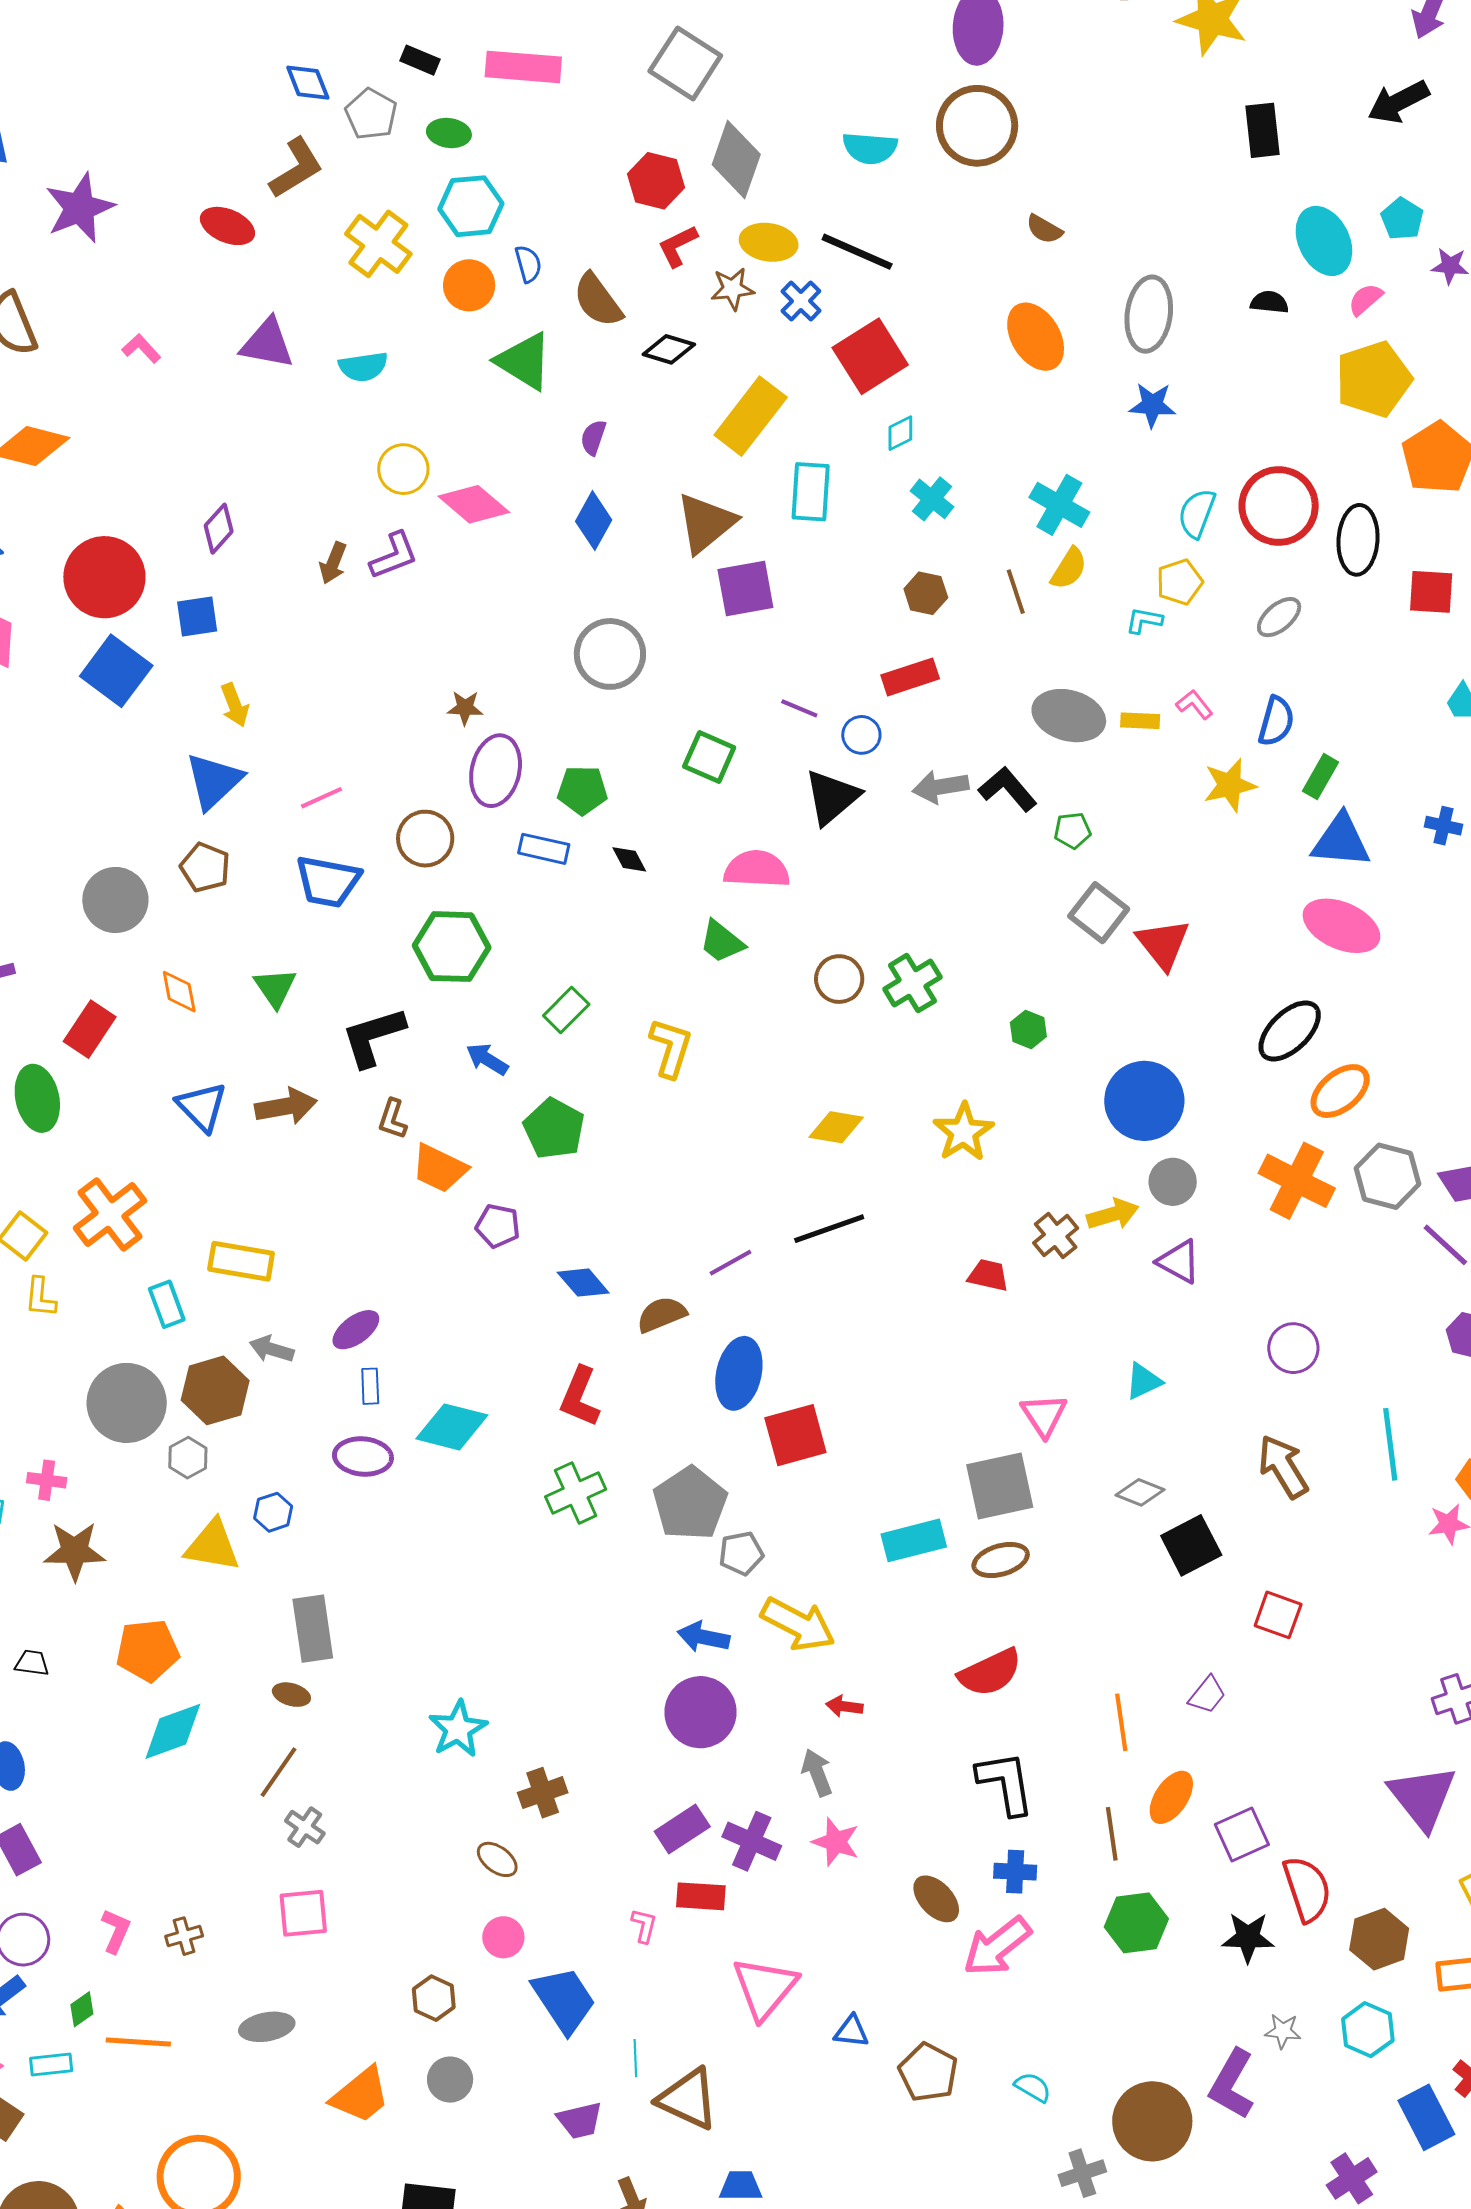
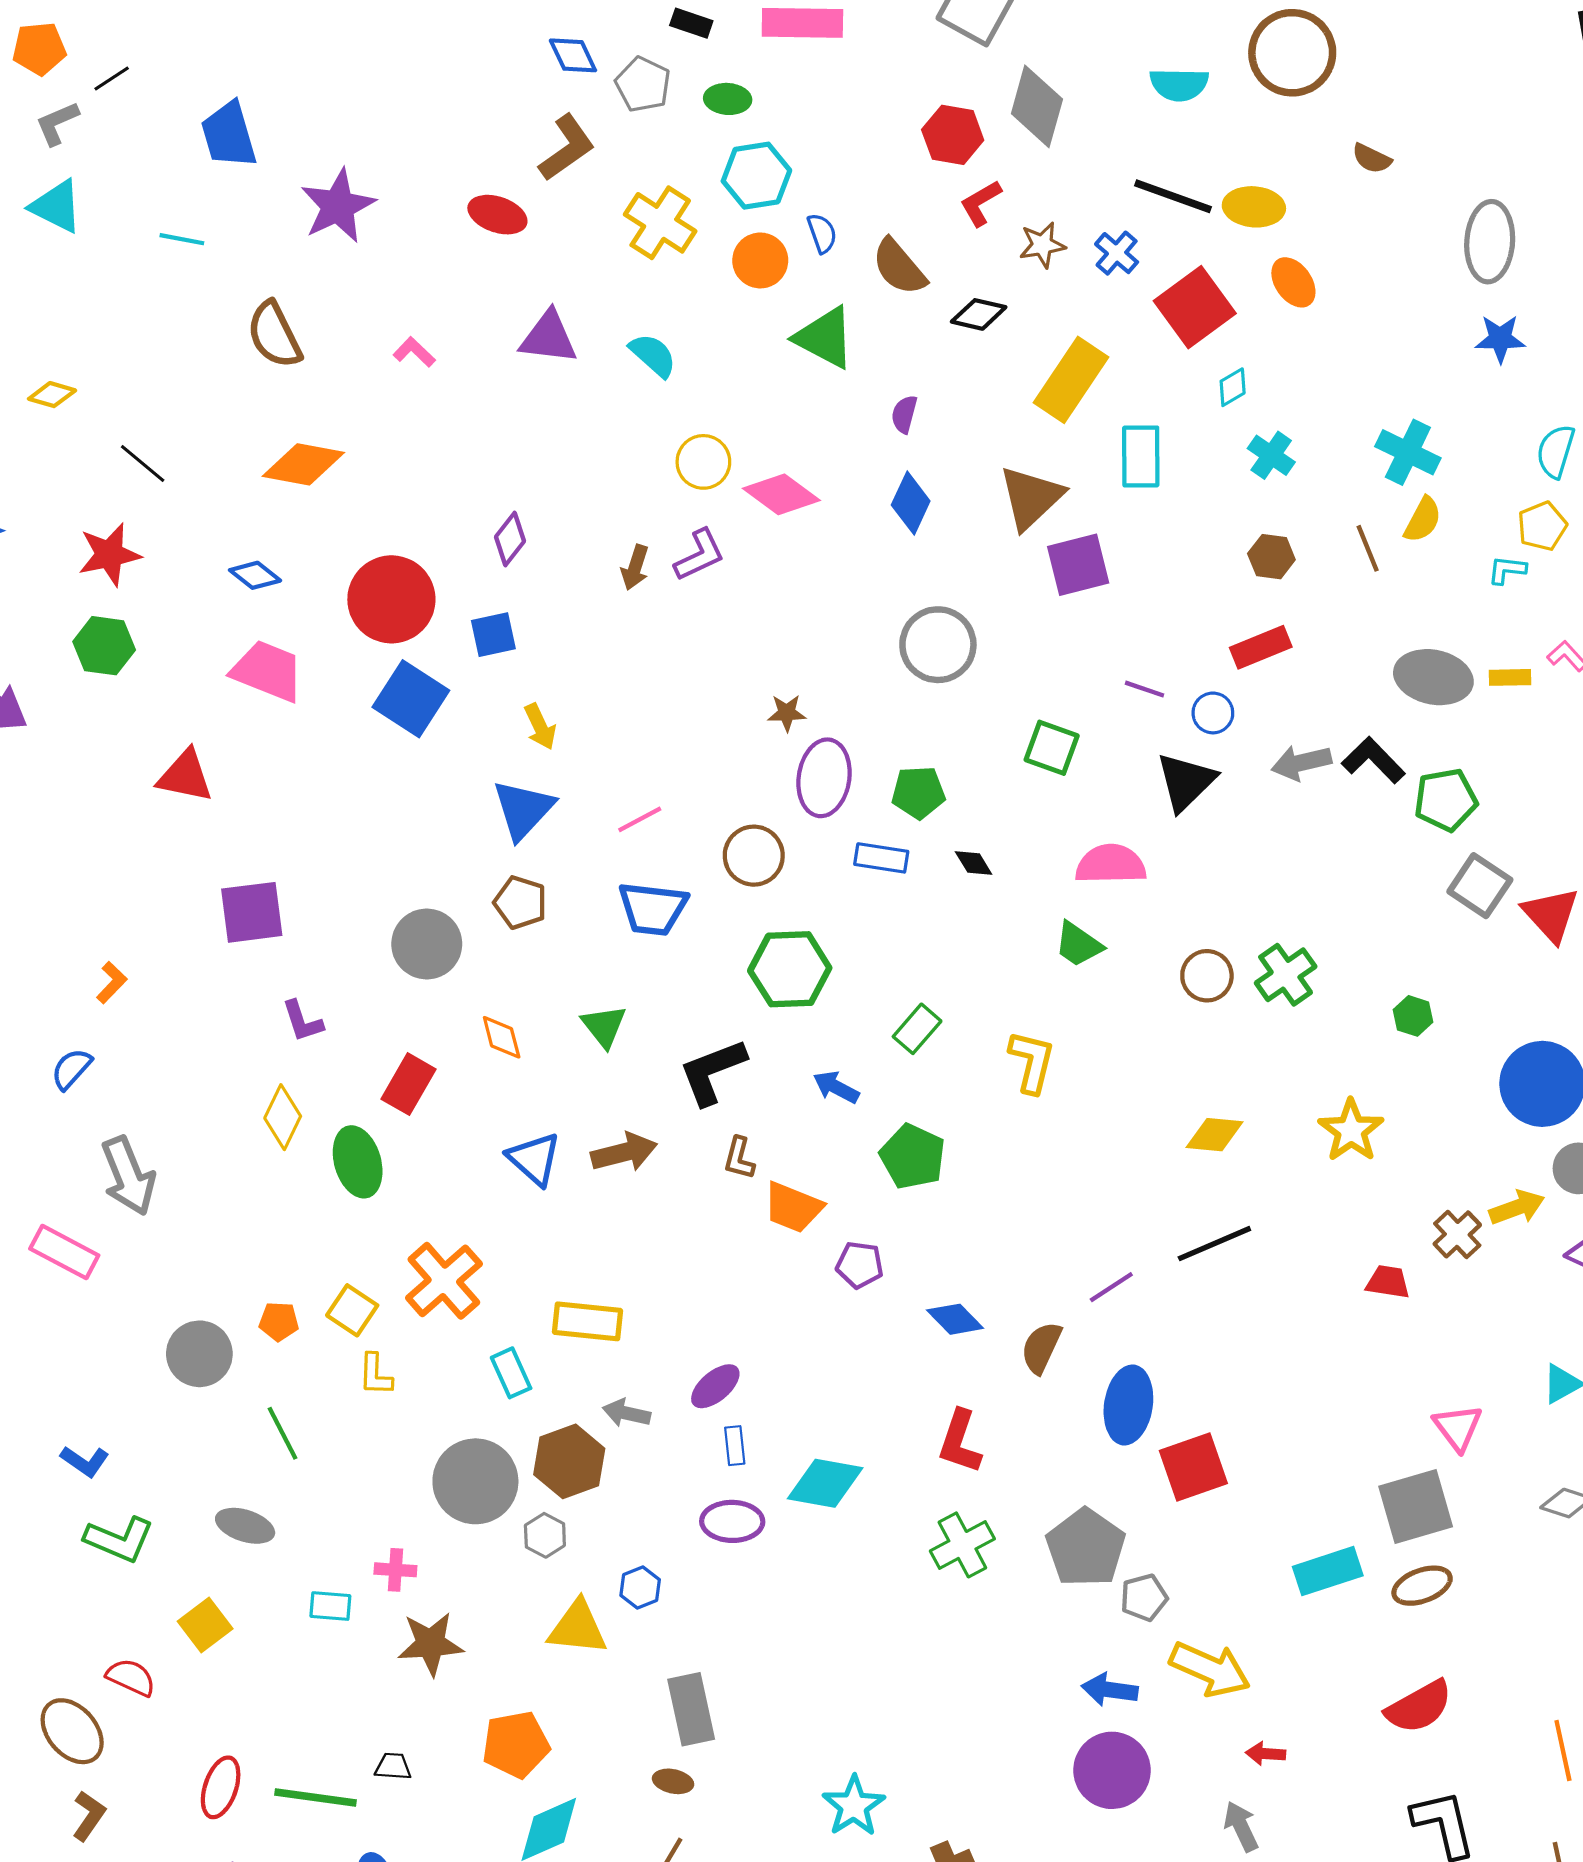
yellow ellipse: (769, 242) -> (1254, 207), moved
orange ellipse: (1036, 337) -> (1293, 282), moved, size x0.7
cyan semicircle: (363, 367) -> (653, 355), turned -126
green pentagon: (1072, 831) -> (1446, 800), size x1.6
brown semicircle: (662, 1314) -> (1041, 1348), turned -39

